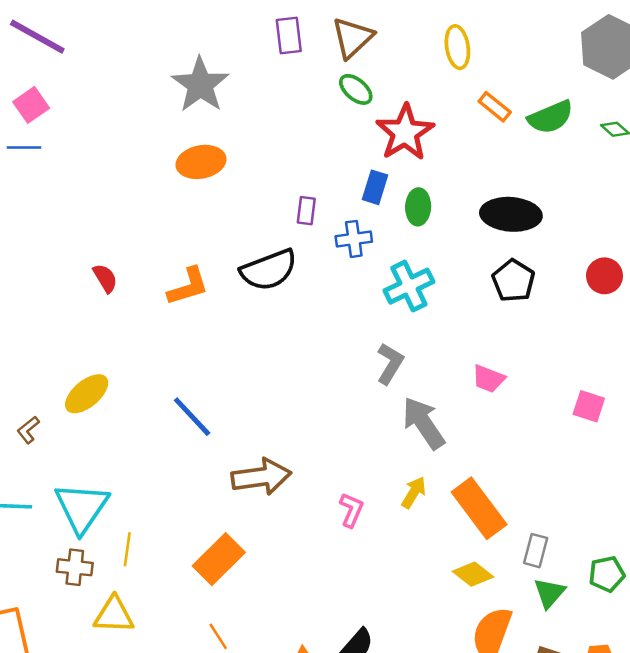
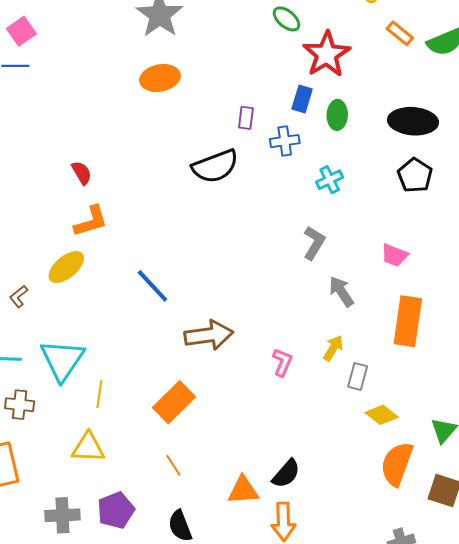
orange L-shape: (188, 286) -> (91, 221), moved
cyan cross: (409, 286) -> (330, 180), size x0.7
gray arrow: (424, 423) -> (341, 291), size x0.7
orange rectangle: (479, 508) -> (408, 321), moved, turned 45
gray rectangle: (536, 551) -> (358, 377), moved
brown cross: (75, 567) -> (20, 405), moved

